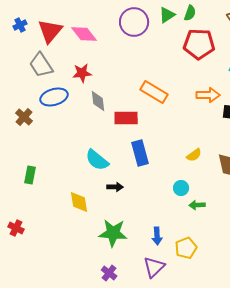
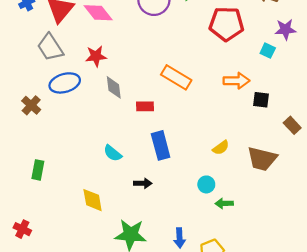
red rectangle: (126, 118) -> (145, 106), size x0.7
cyan semicircle: (97, 160) -> (113, 153), size x0.7
black arrow: (115, 187) -> (143, 183), moved

